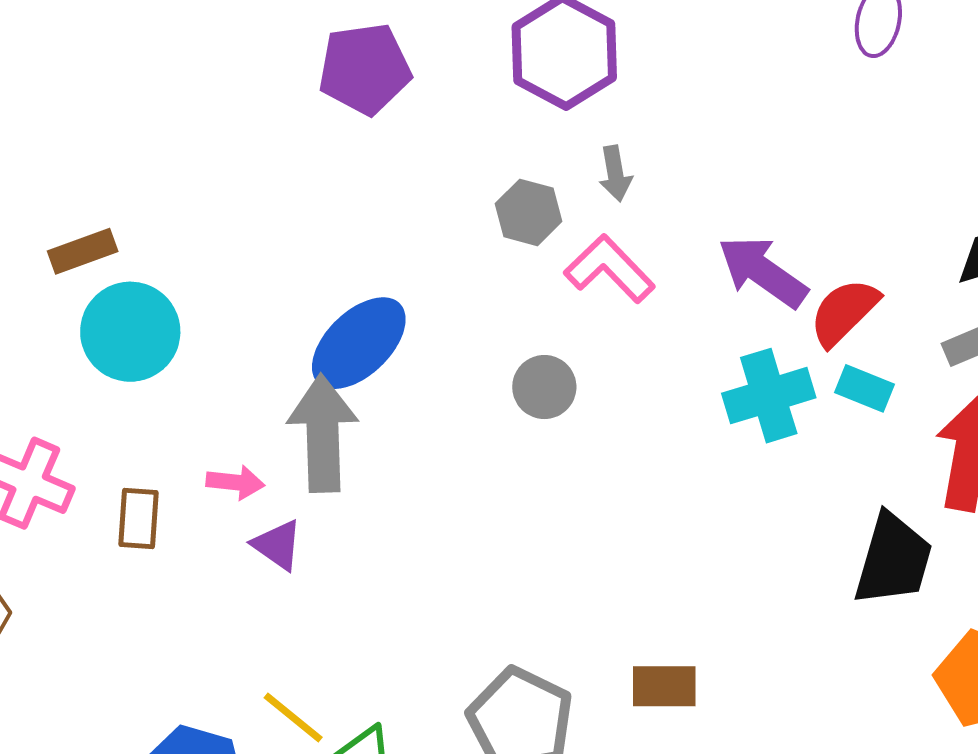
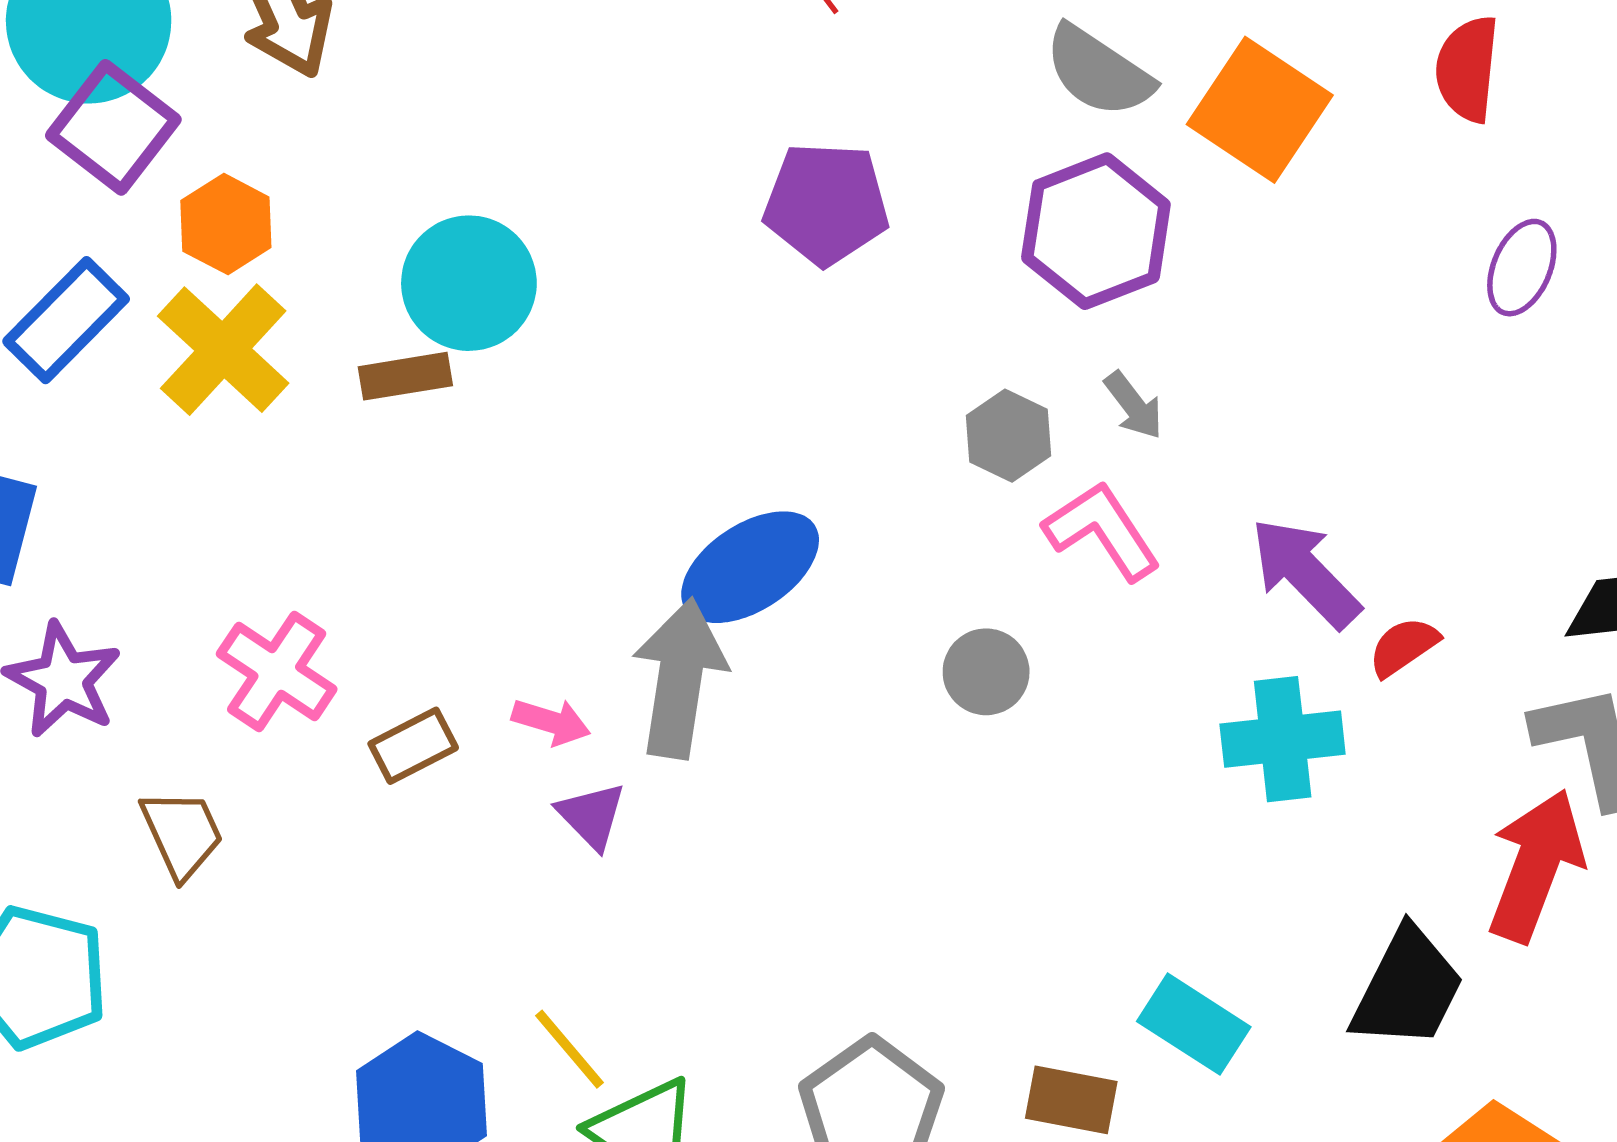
gray arrow: (615, 174) -> (1134, 405), turned -38
red semicircle: (844, 312) -> (1404, 647), size x0.7
cyan circle: (130, 332) -> (469, 283), moved
cyan rectangle: (865, 388) -> (1194, 1024), moved, size x1.4
brown rectangle: (138, 519) -> (413, 746), turned 48

